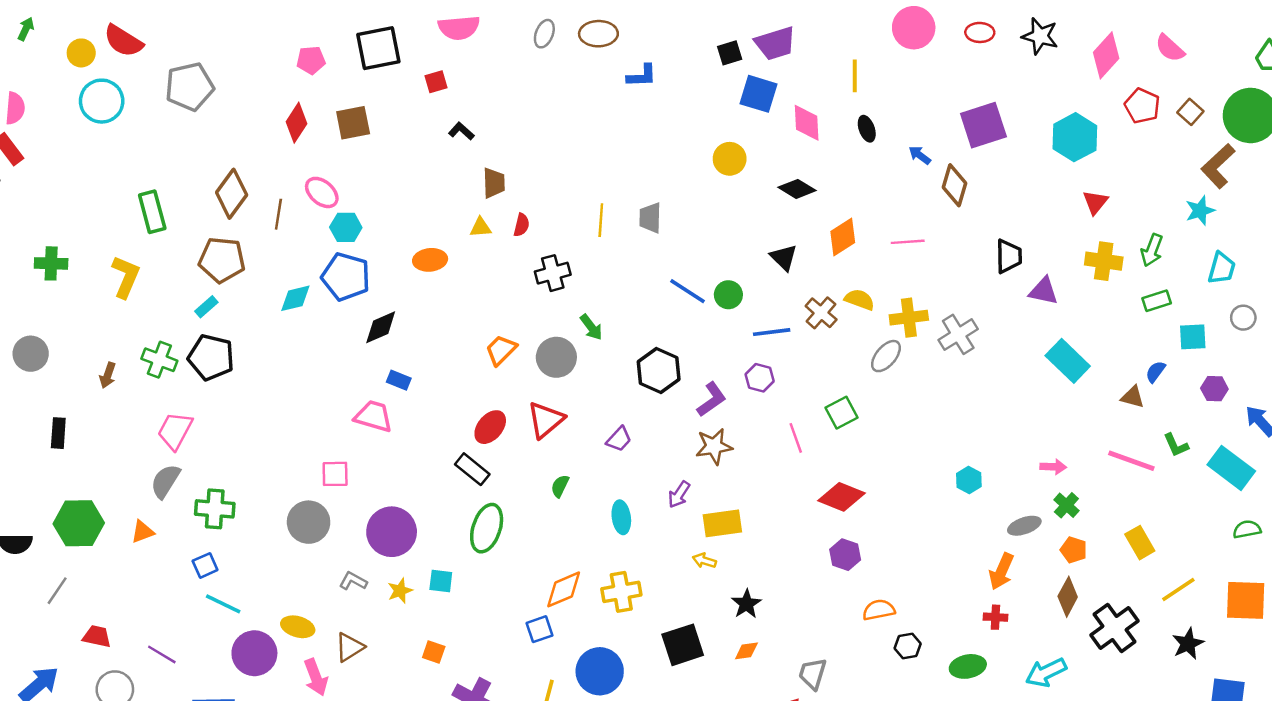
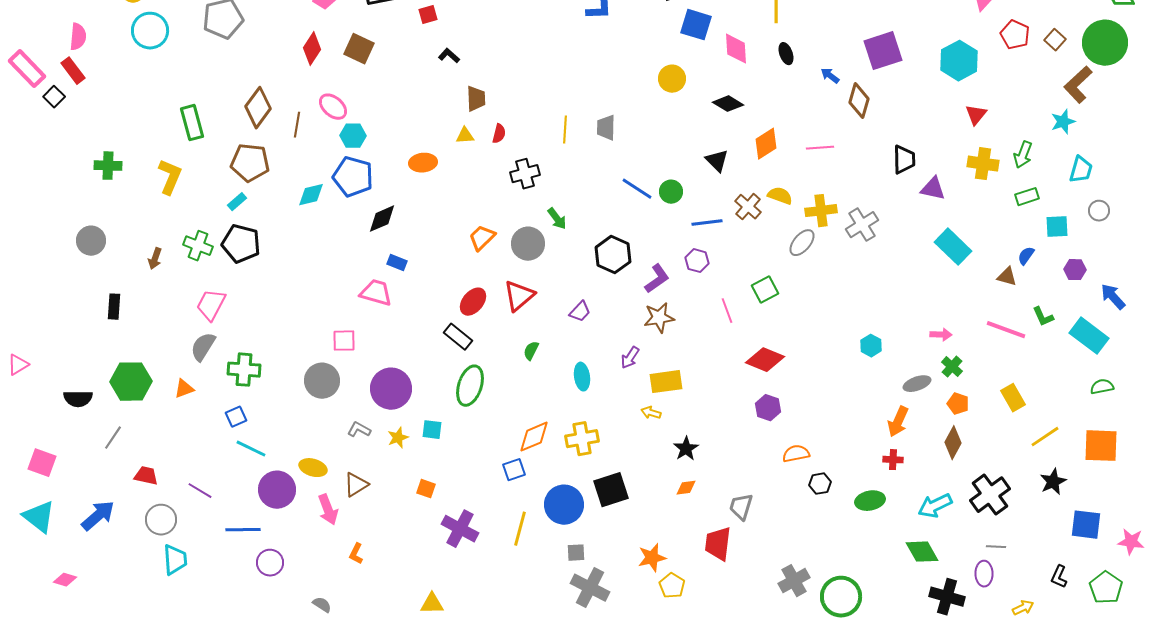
brown square: (353, 123) -> (359, 49), turned 36
black cross: (1115, 628) -> (990, 495), moved
black square: (683, 645) -> (611, 490), moved

